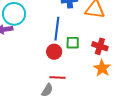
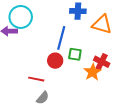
orange star: (102, 68) -> (93, 72), moved
red line: (58, 78) -> (36, 79), moved

